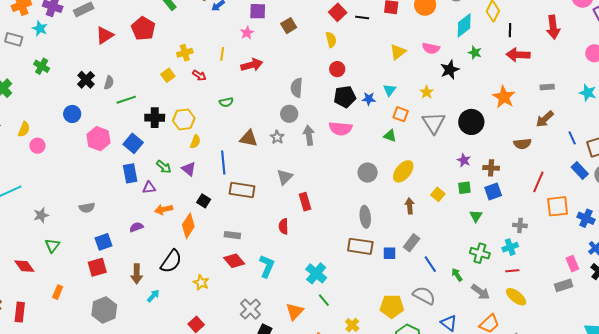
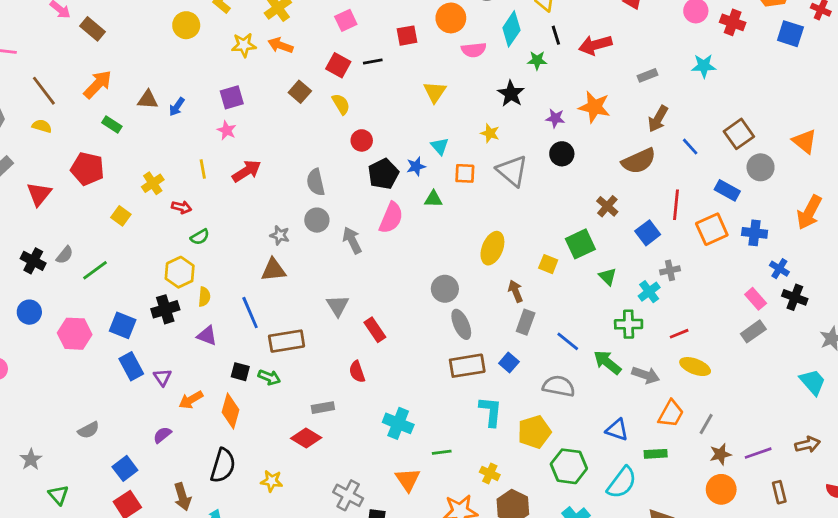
brown square: (289, 26) -> (300, 92), moved
black line: (510, 30) -> (556, 35), moved
pink semicircle: (431, 48) -> (474, 50), moved
yellow square: (168, 75) -> (121, 216), moved
gray semicircle: (109, 83) -> (65, 255), turned 40
green semicircle: (226, 102) -> (200, 237), moved
black cross: (155, 118) -> (165, 309), moved
black circle: (471, 122) -> (562, 154), size x0.7
pink semicircle: (340, 128) -> (391, 218), turned -55
green triangle: (390, 136) -> (433, 199), moved
gray star: (277, 137) -> (280, 235), moved
blue line: (572, 138) -> (690, 147), moved
brown semicircle: (522, 144) -> (639, 161), size x1.4
purple star: (464, 160) -> (555, 118), moved
green arrow: (164, 167) -> (269, 377), moved
brown cross: (491, 168) -> (607, 206), turned -35
blue rectangle: (580, 171) -> (727, 190), moved
gray circle: (368, 173) -> (445, 289), moved
purple triangle: (149, 188) -> (162, 377), turned -40
green square: (464, 188) -> (580, 244), size x1.5
blue square: (493, 192) -> (648, 233), moved
gray rectangle: (232, 235) -> (323, 408), moved
gray rectangle: (412, 243) -> (526, 322), moved
cyan cross: (510, 247) -> (649, 292), moved
blue square: (390, 253) -> (509, 362), turned -32
blue line: (430, 264) -> (568, 341), moved
cyan L-shape: (267, 266) -> (491, 411), moved
cyan cross: (316, 273) -> (398, 423), moved
green arrow: (457, 275) -> (607, 362), size x1.5
gray semicircle: (424, 296) -> (559, 386), moved
green line: (324, 300) -> (442, 452), turned -40

